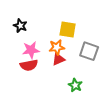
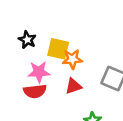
yellow square: (68, 30) -> (58, 49), moved
orange star: (57, 47) -> (72, 59), moved

